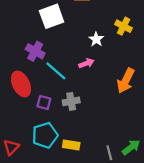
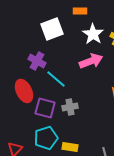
white star: (96, 39) -> (93, 34), moved, size x1.5
pink arrow: (86, 63) -> (91, 61), moved, size x1.6
purple square: (44, 103) -> (45, 108), size x1.5

